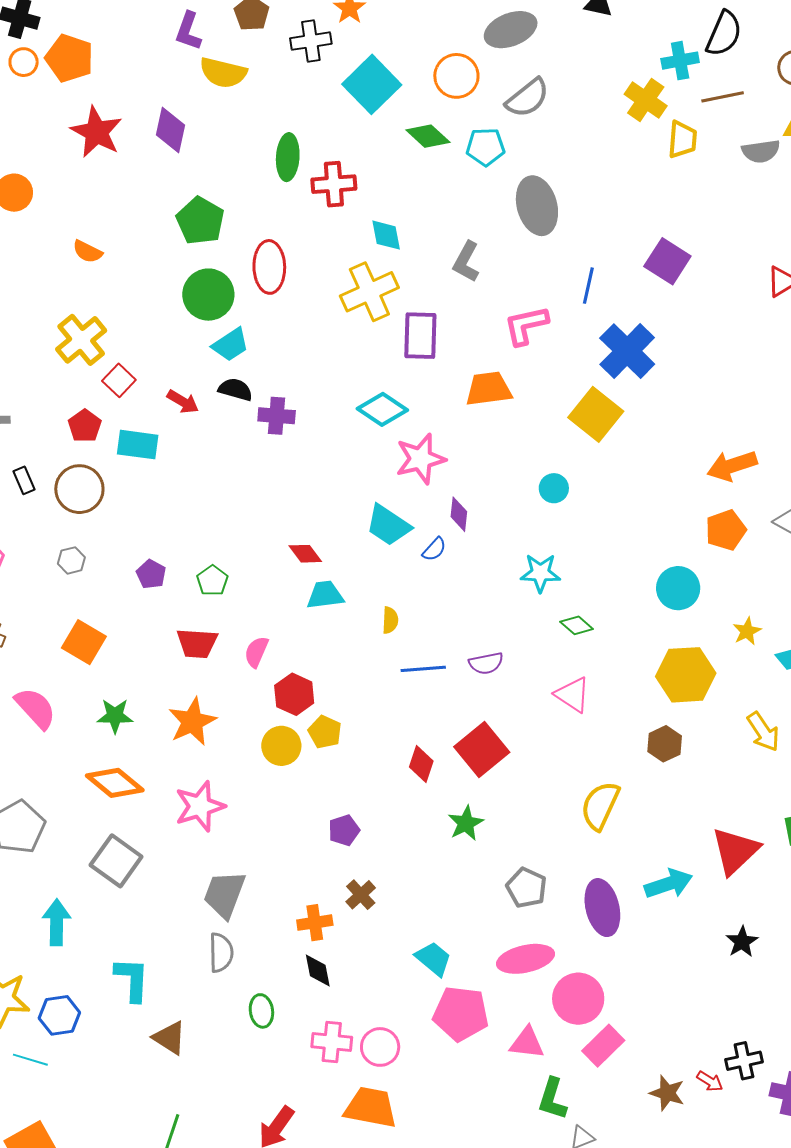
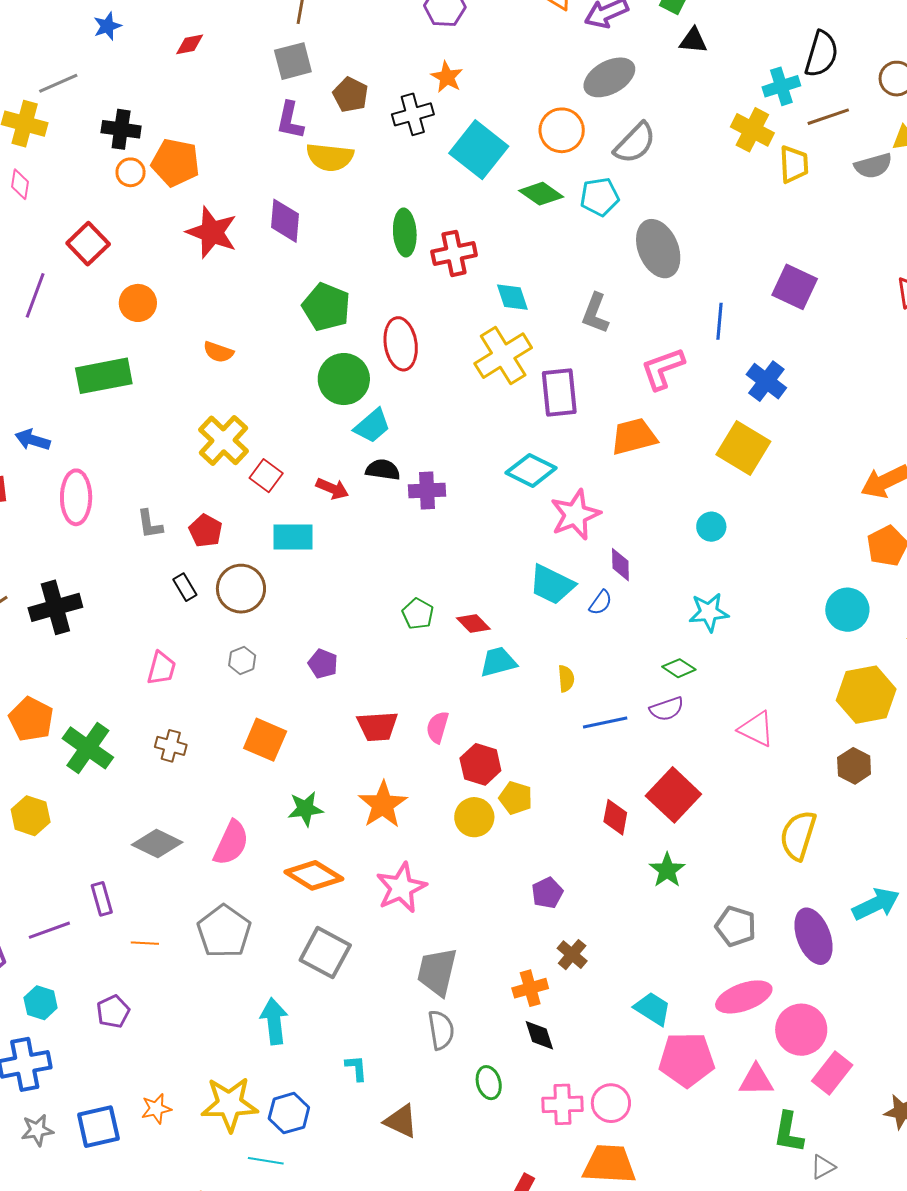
blue cross: (627, 351) -> (766, 381), size x0.7
red pentagon: (85, 426) -> (206, 531), moved
green pentagon: (212, 581) -> (418, 614), moved
green diamond: (577, 625) -> (679, 668), moved
pink semicircle: (36, 708) -> (231, 843), moved, turned 75
cyan L-shape: (132, 979) -> (356, 1068), size x0.6

